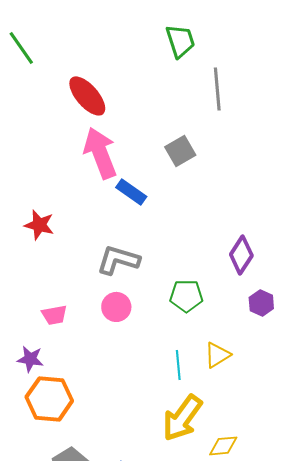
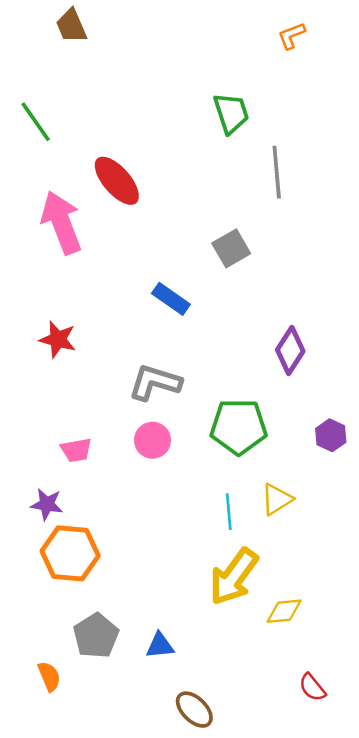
pink arrow: (100, 153) -> (61, 223), moved
purple diamond: (241, 255) -> (290, 350), moved
green pentagon: (186, 296) -> (239, 427), size x1.4

